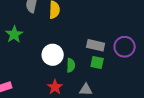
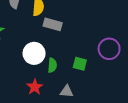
gray rectangle: (96, 45) -> (53, 24), moved

